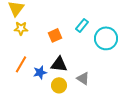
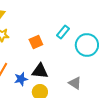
gray triangle: (83, 78) -> (75, 83), moved

